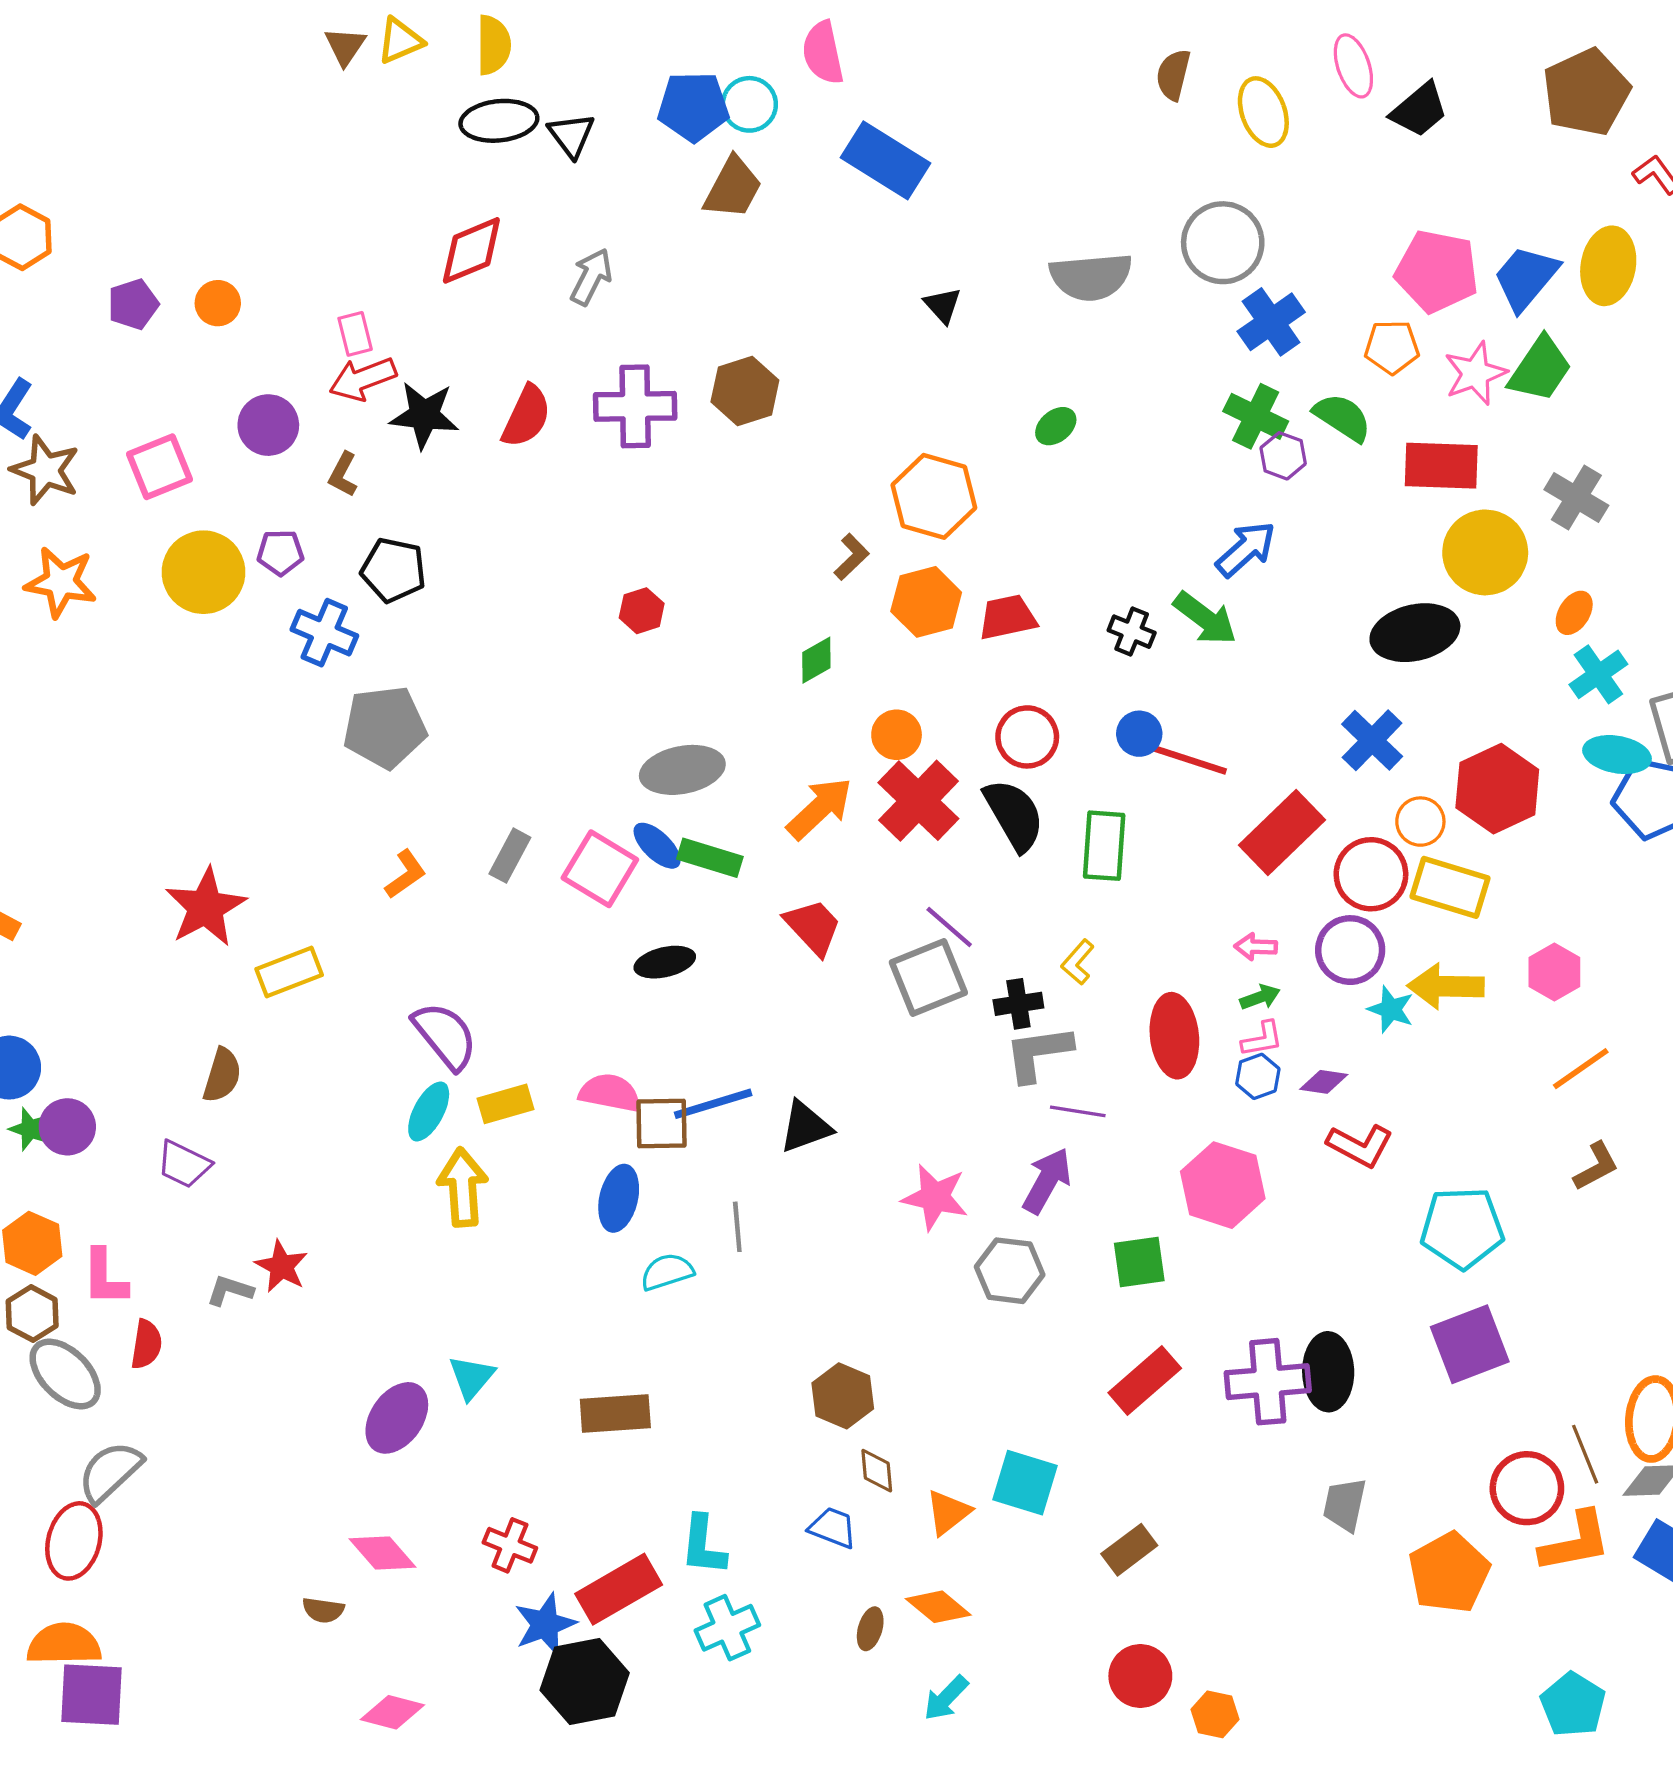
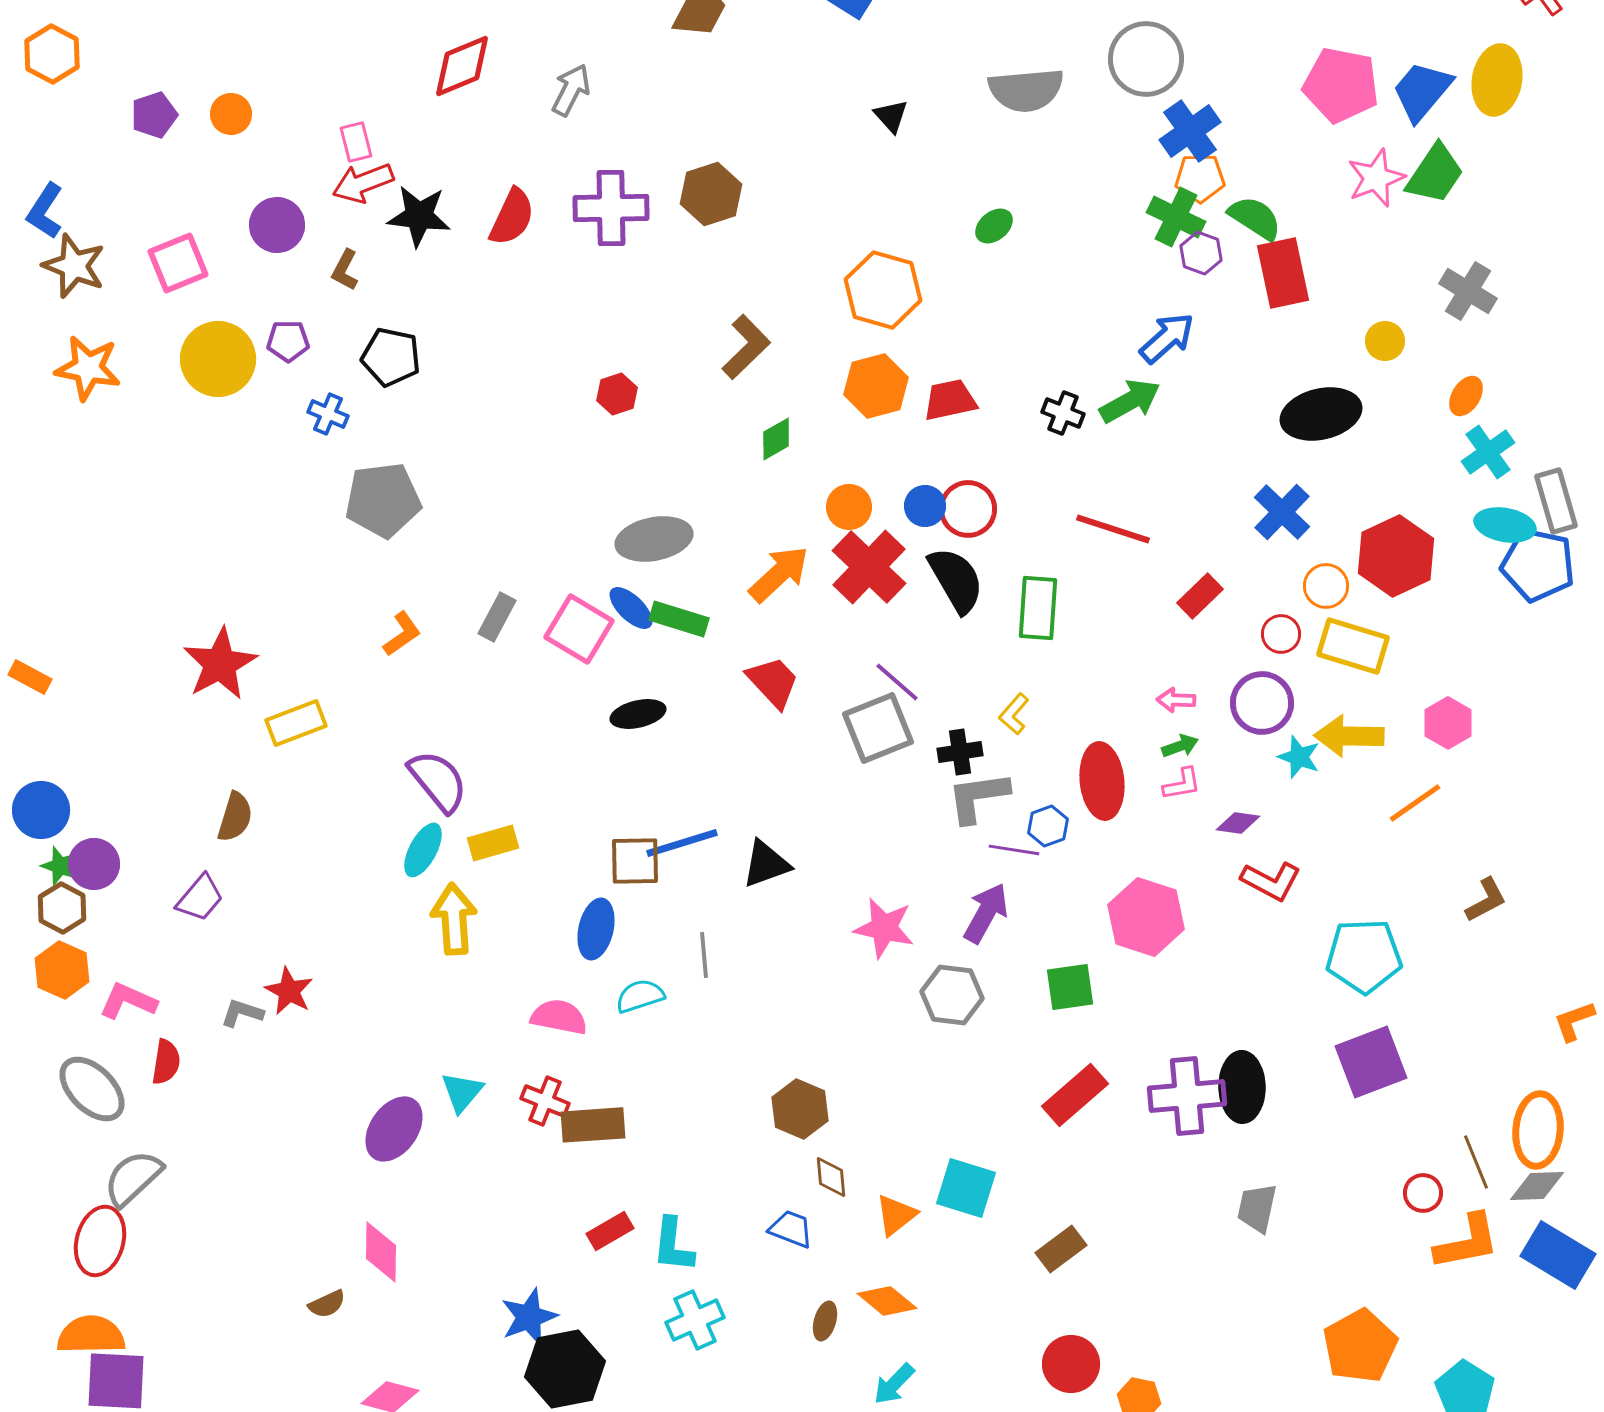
orange pentagon: (1392, 347) -> (1200, 178), moved
red rectangle: (1441, 466) -> (1283, 273), moved, turned 76
yellow circle: (1485, 552) -> (1385, 341), size x0.5
brown L-shape: (851, 557) -> (746, 347), moved, size x1.5
green arrow: (1205, 618) -> (1130, 401), turned -66
blue cross: (324, 633) -> (328, 414), size x0.7
blue circle: (1139, 734) -> (925, 506), moved
red rectangle: (1282, 833) -> (1200, 596), size x0.6
red circle: (1371, 874) -> (1281, 634), size x0.6
orange line: (1581, 1069) -> (1415, 803), moved
blue hexagon: (1258, 1076) -> (1048, 826), moved
pink semicircle: (610, 1093) -> (559, 1017), moved
purple trapezoid: (184, 1164) -> (200, 898), turned -76
pink L-shape: (105, 1277) -> (128, 1001), turned 114
brown hexagon: (32, 1314) -> (62, 908), moved
red circle: (1527, 1488) -> (1423, 1193), size x0.6
red cross: (510, 1545) -> (545, 1101), moved
pink diamond: (383, 1553) -> (381, 1252), turned 42
orange pentagon: (1449, 1573) -> (1360, 1346), moved
red rectangle: (619, 1589) -> (610, 1231), moved, size x0.6
brown semicircle: (323, 1610) -> (327, 1304), turned -33

